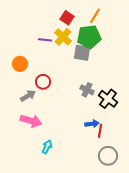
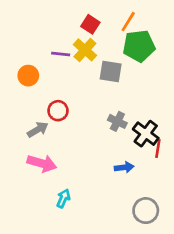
green pentagon: (89, 37) -> (139, 46), moved
orange circle: (20, 64) -> (28, 76), moved
red line: (100, 131) -> (158, 148), moved

